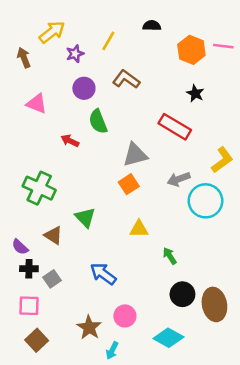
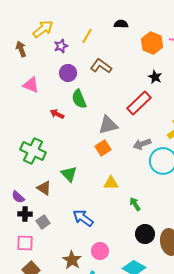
red rectangle: (175, 127) -> (139, 103), turned -75

